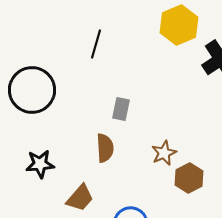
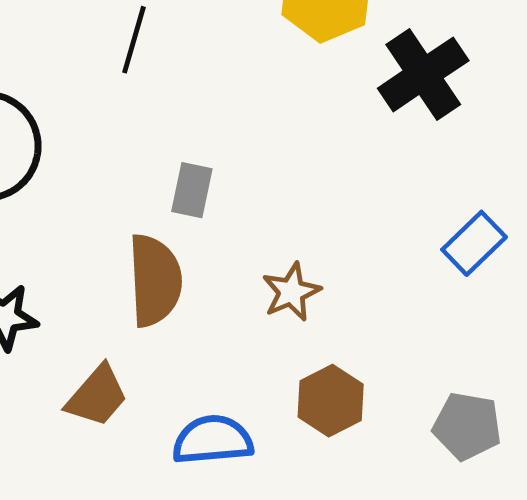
brown semicircle: (105, 148) -> (155, 280), size x1.4
brown hexagon: (189, 178) -> (331, 401), moved

